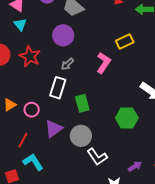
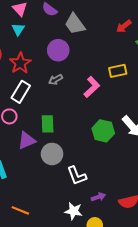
white rectangle: (58, 88) -> (21, 92), moved
green rectangle: (82, 103) -> (48, 124), moved
green hexagon: (127, 118) -> (103, 131), moved
white L-shape: (97, 157) -> (77, 176), moved

